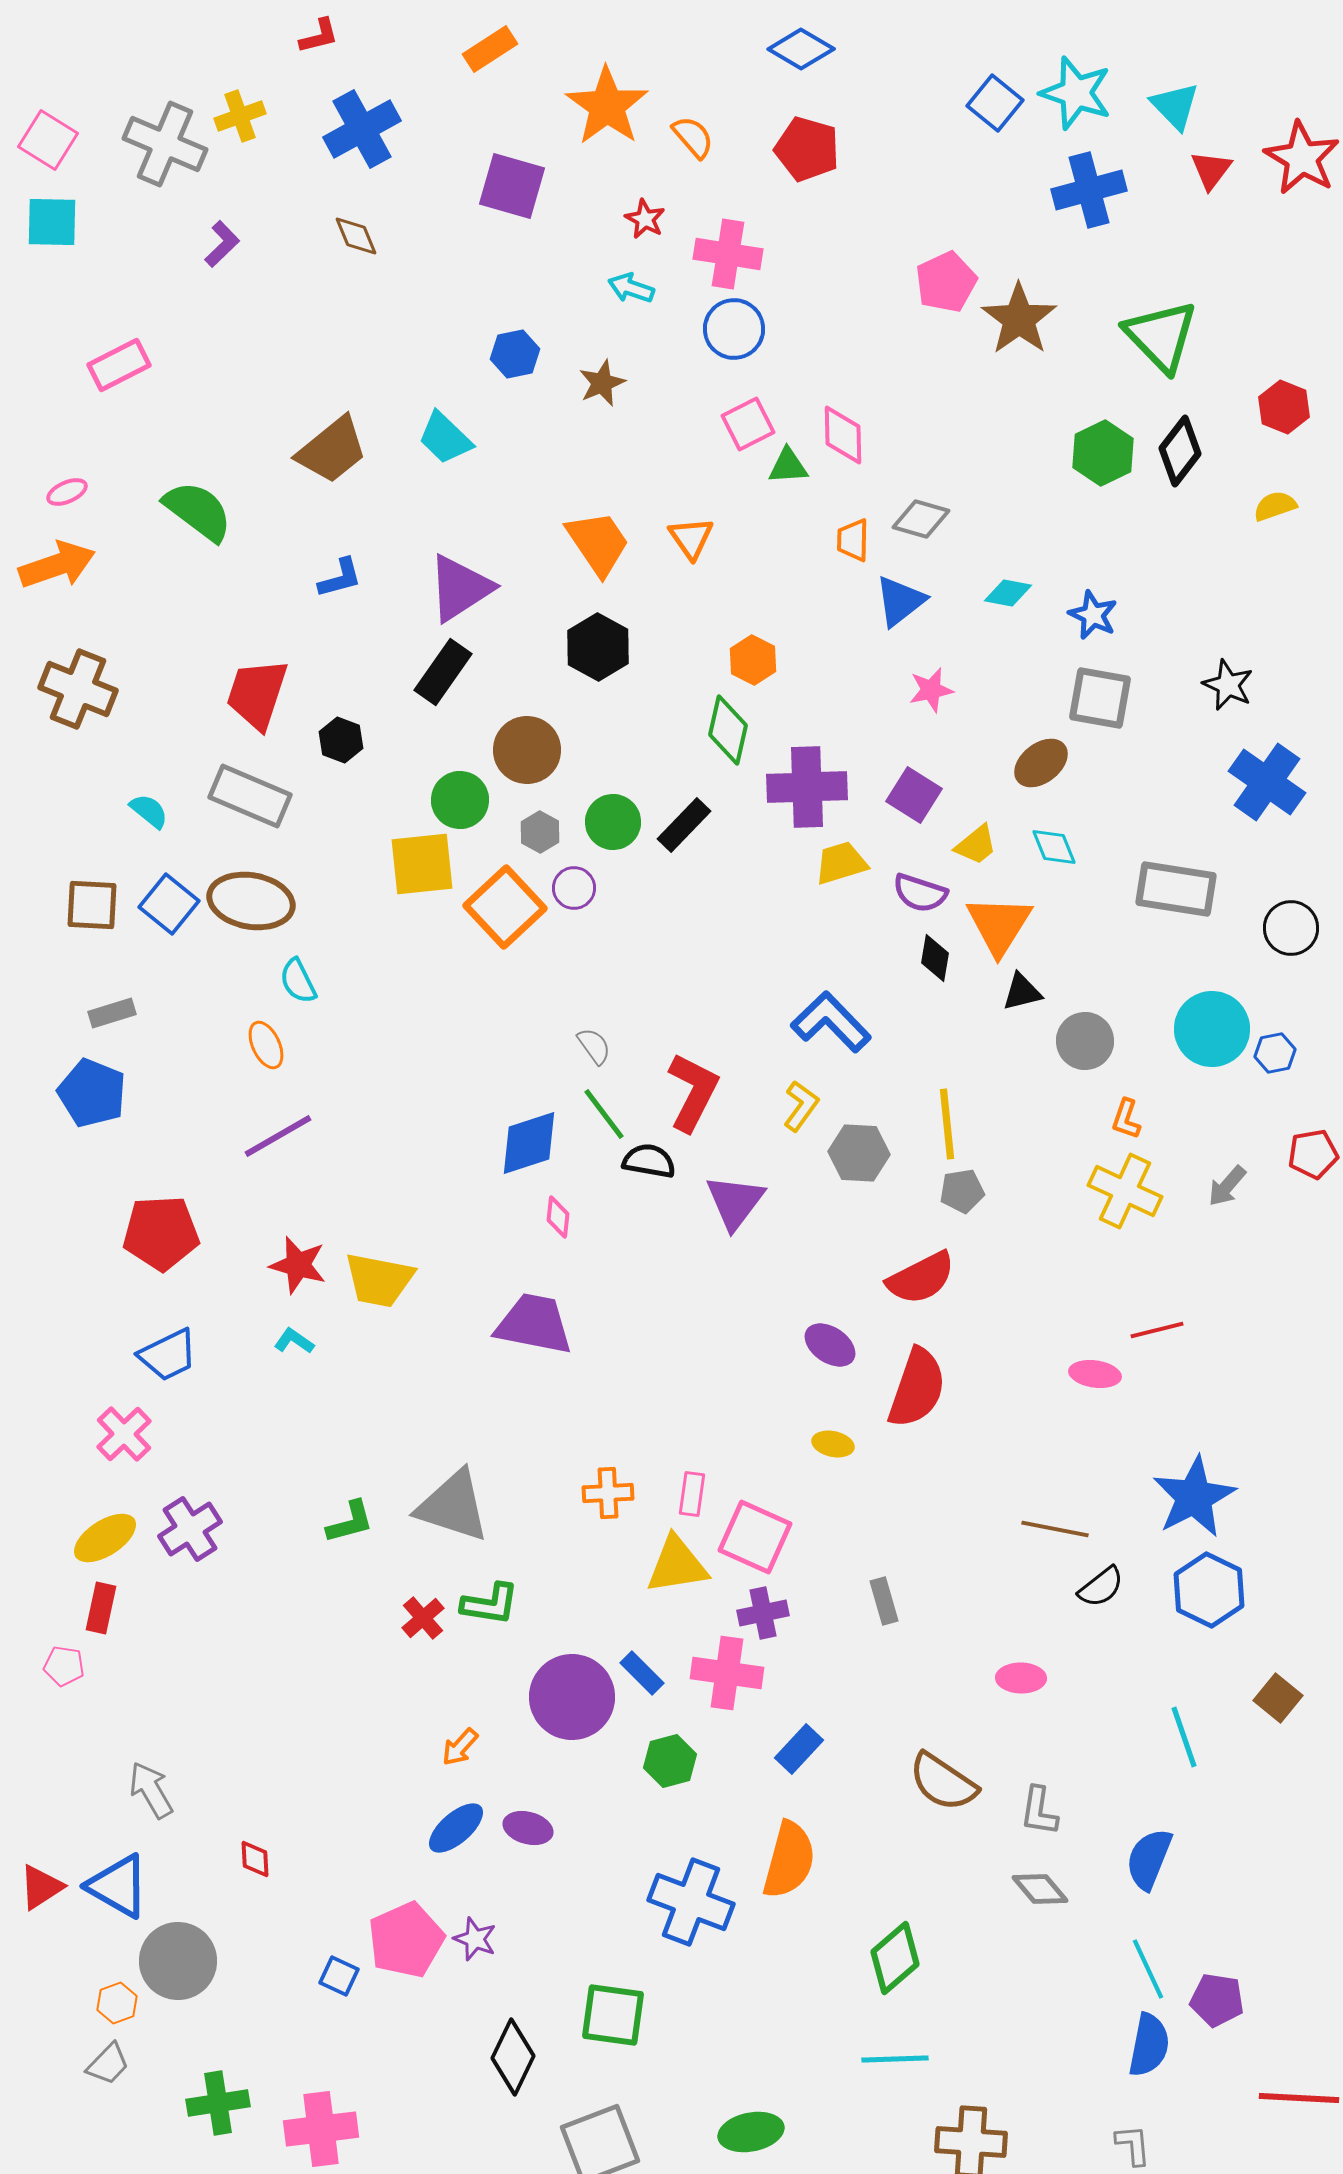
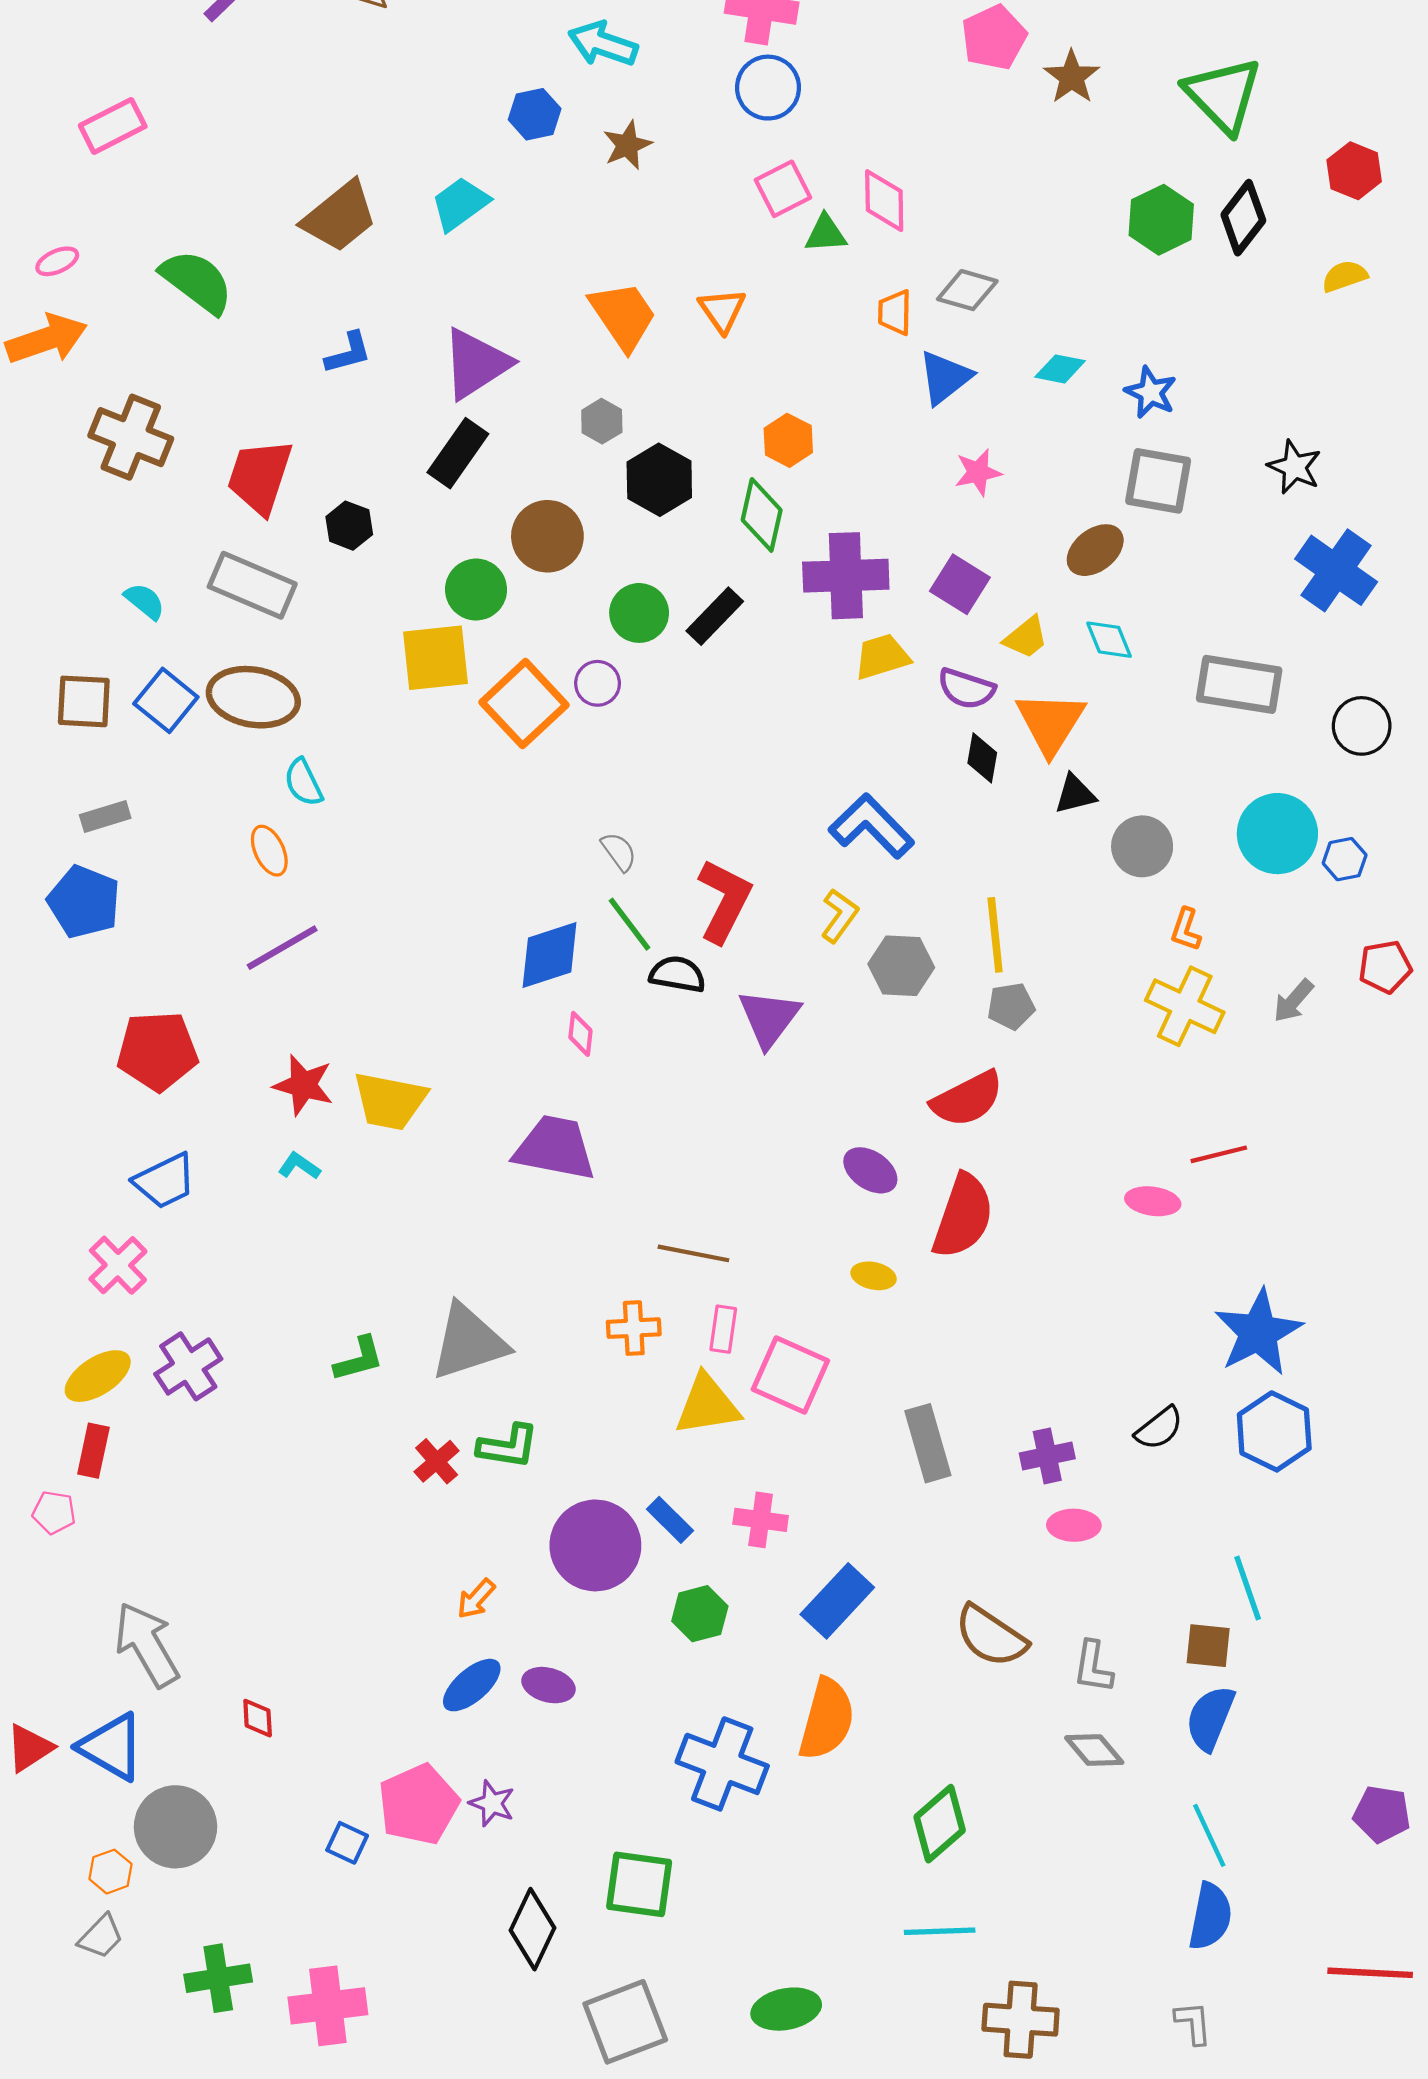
cyan arrow: (631, 288) -> (603, 44), moved, size x1.4
brown star: (1019, 319) -> (1072, 77), size x0.7
cyan trapezoid: (445, 438) -> (460, 204), turned 100
black hexagon: (598, 647) -> (659, 480), moved
brown cross: (78, 689) -> (131, 437), moved
gray hexagon: (540, 832) -> (602, 421), moved
gray triangle: (453, 1506) -> (469, 1342), turned -36
brown line: (1055, 1529) -> (693, 1253), moved
gray rectangle: (884, 1601) -> (928, 1443), size x1.5
purple cross: (763, 1613) -> (1047, 1456), moved
pink cross: (727, 1673) -> (761, 1520), size x0.7
brown square: (1278, 1698) -> (1208, 1646), moved, turned -33
blue rectangle: (799, 1749) -> (837, 1601), size x1.4
gray arrow: (151, 1790) -> (147, 1645), size x1.4
purple pentagon: (1217, 2000) -> (1382, 1814), moved

